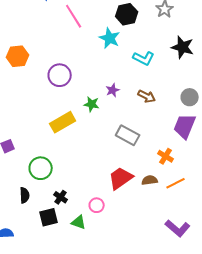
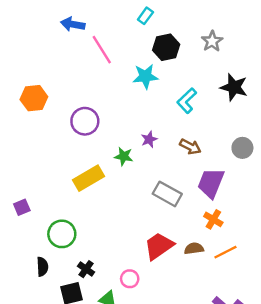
cyan star: (110, 38) -> (145, 76), turned -30
cyan L-shape: (144, 58) -> (187, 101), turned 110
purple trapezoid: (185, 126) -> (211, 183), moved

